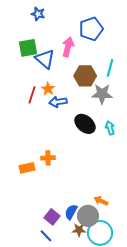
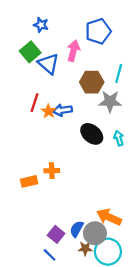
blue star: (38, 14) -> (41, 25), moved
green square: (28, 48) -> (30, 52), turned -30
orange star: (48, 89) -> (49, 111), moved
orange arrow: (101, 201) -> (109, 217), size x1.6

